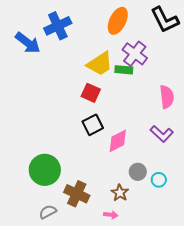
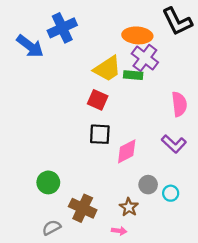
orange ellipse: (118, 21) -> (137, 35), moved, turned 68
black square: (93, 125) -> (100, 134), turned 30
green circle: (45, 170) -> (48, 182), size x0.7

